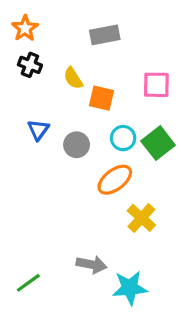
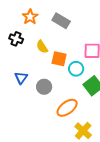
orange star: (25, 28) -> (30, 17), moved
gray rectangle: (105, 35) -> (61, 21), turned 42
cyan circle: (123, 138) -> (76, 69), moved

